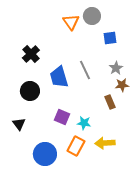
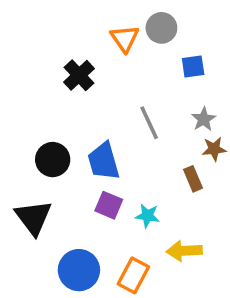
black cross: (31, 54) -> (79, 75), moved
blue trapezoid: (59, 77) -> (104, 161), moved
black triangle: (19, 124) -> (33, 217), size x1.6
orange rectangle: (76, 146) -> (133, 275), moved

